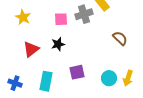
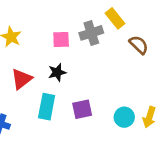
brown semicircle: (120, 38) -> (139, 45), moved
cyan rectangle: (46, 81) -> (47, 107), moved

